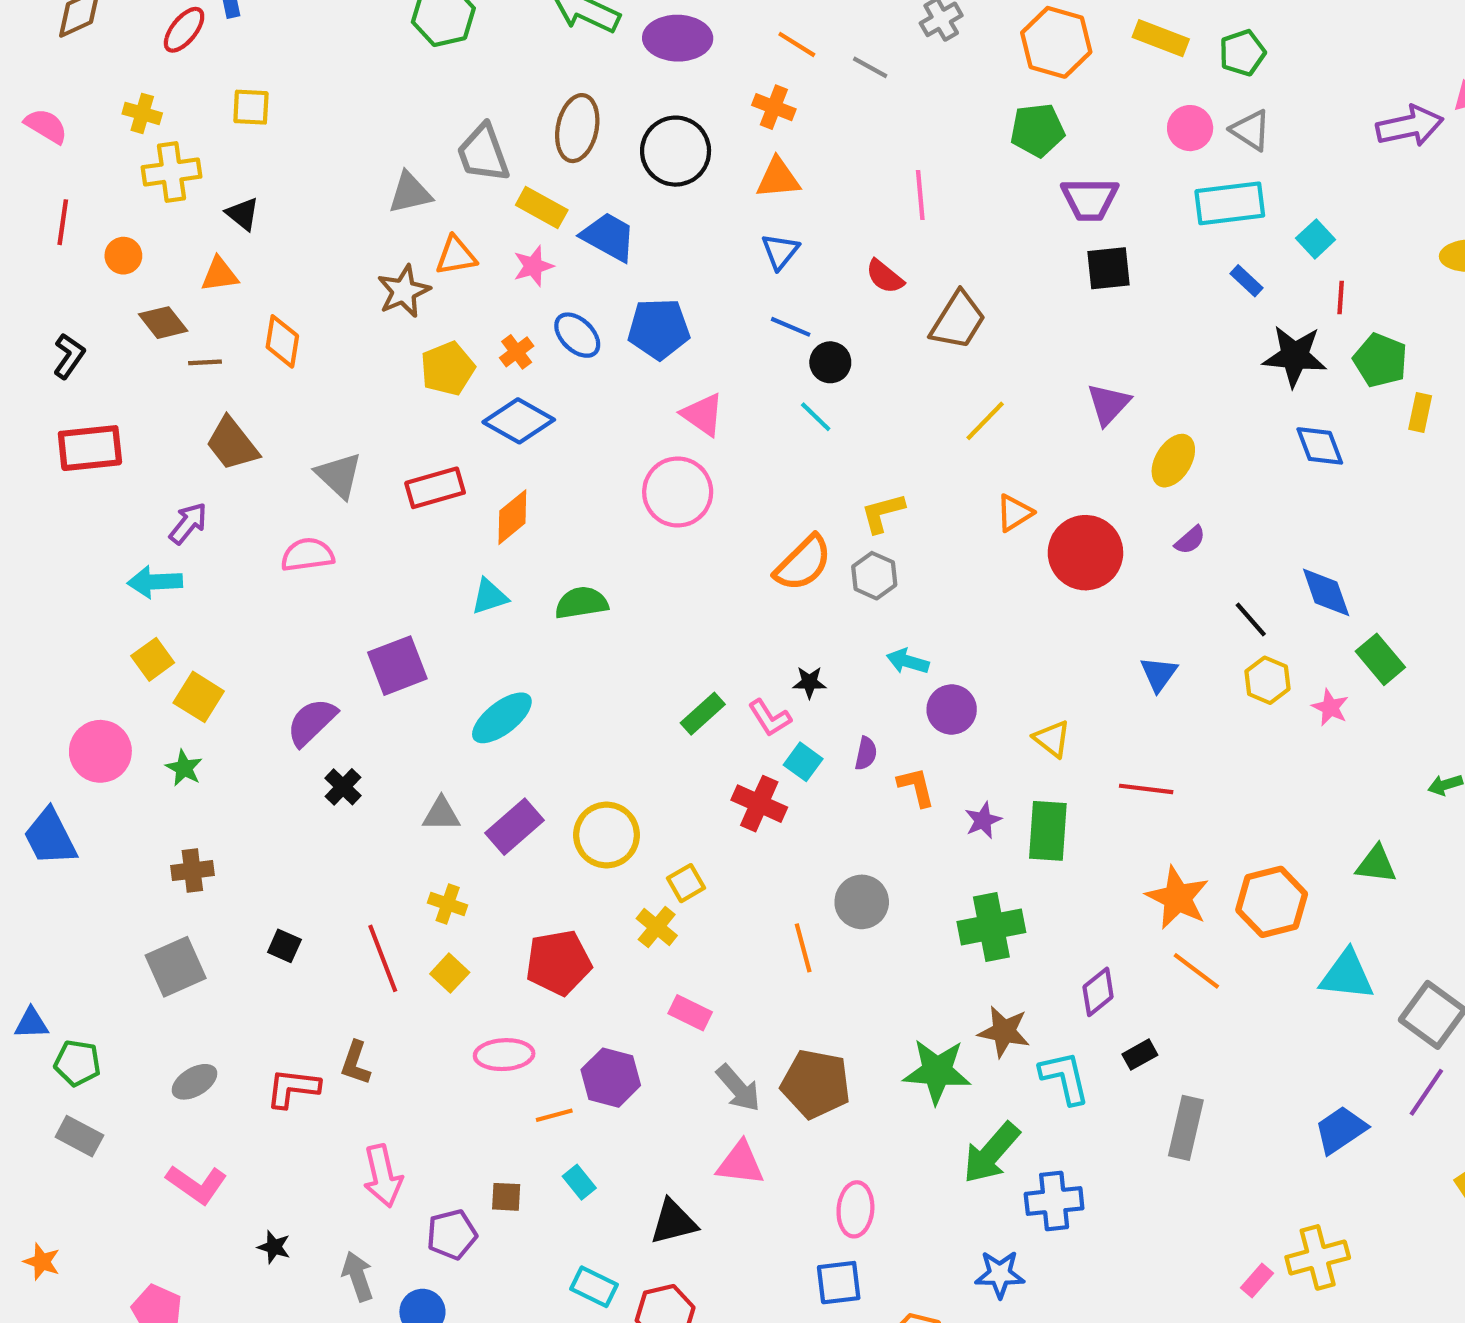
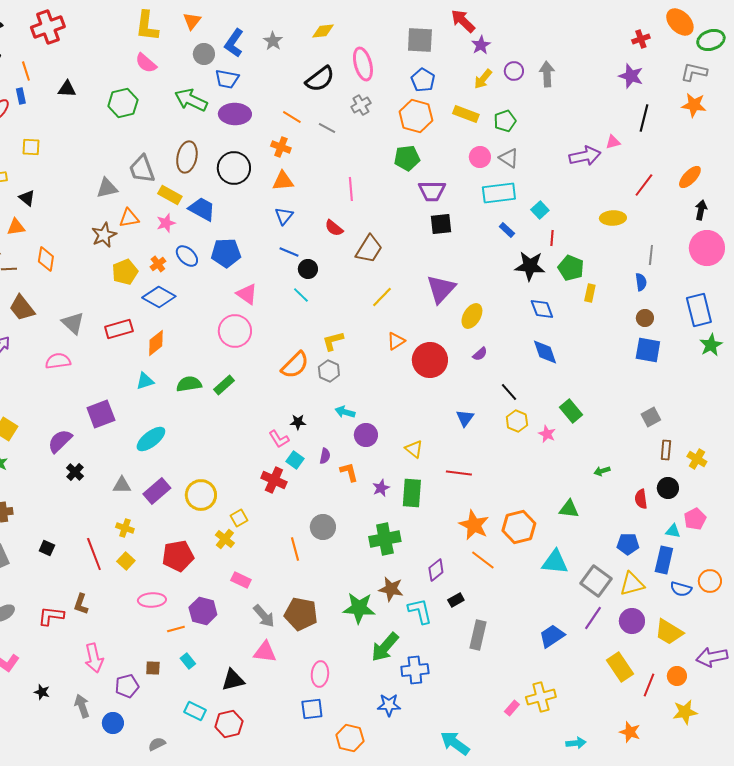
purple triangle: (1108, 404) -> (441, 289), size x1.4
blue diamond: (1326, 592) -> (545, 352), moved
green rectangle: (703, 714) -> (224, 385), moved

